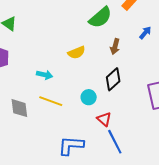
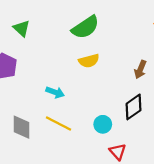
green semicircle: (100, 17) -> (85, 27), moved
yellow semicircle: (77, 53) -> (89, 61), moved

